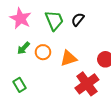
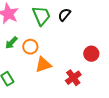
orange triangle: (69, 58) -> (43, 65), moved
red cross: (87, 84) -> (73, 78), size x0.7

